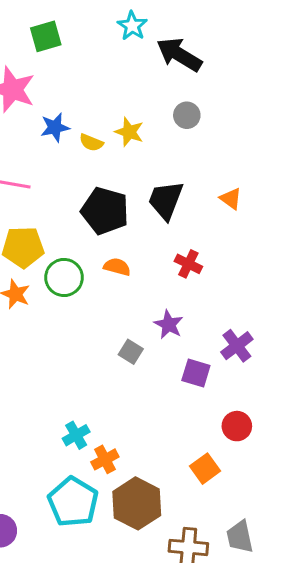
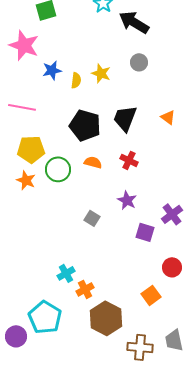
yellow semicircle: (91, 143) -> (76, 80), turned -105
red cross: (188, 264) -> (129, 160), moved
gray square: (131, 352) -> (92, 218), moved
cyan pentagon: (73, 502) -> (45, 317), moved

